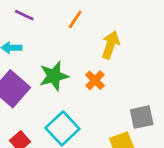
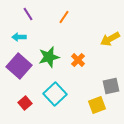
purple line: (24, 15) -> (28, 14), turned 32
yellow arrow: (111, 45) -> (110, 39), moved, turned -138

